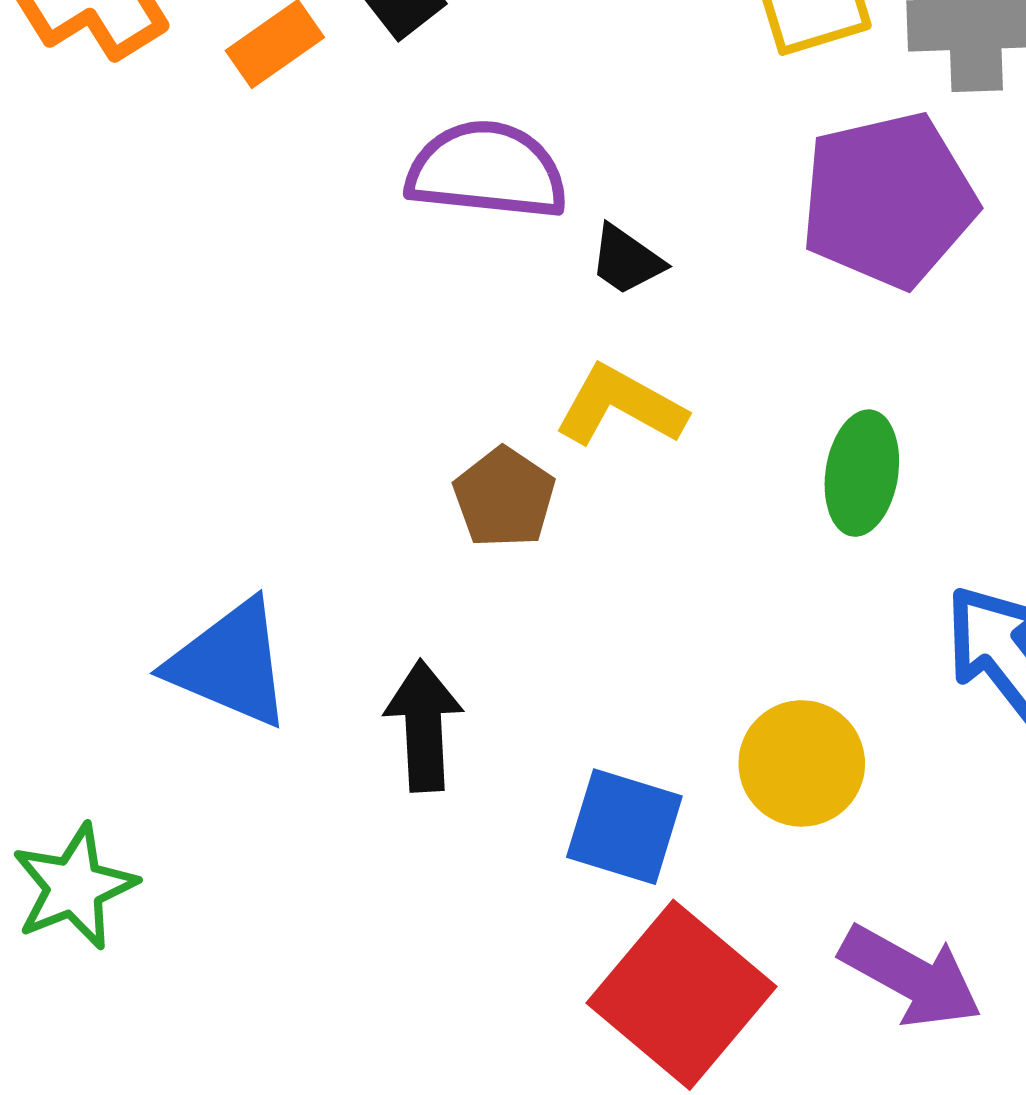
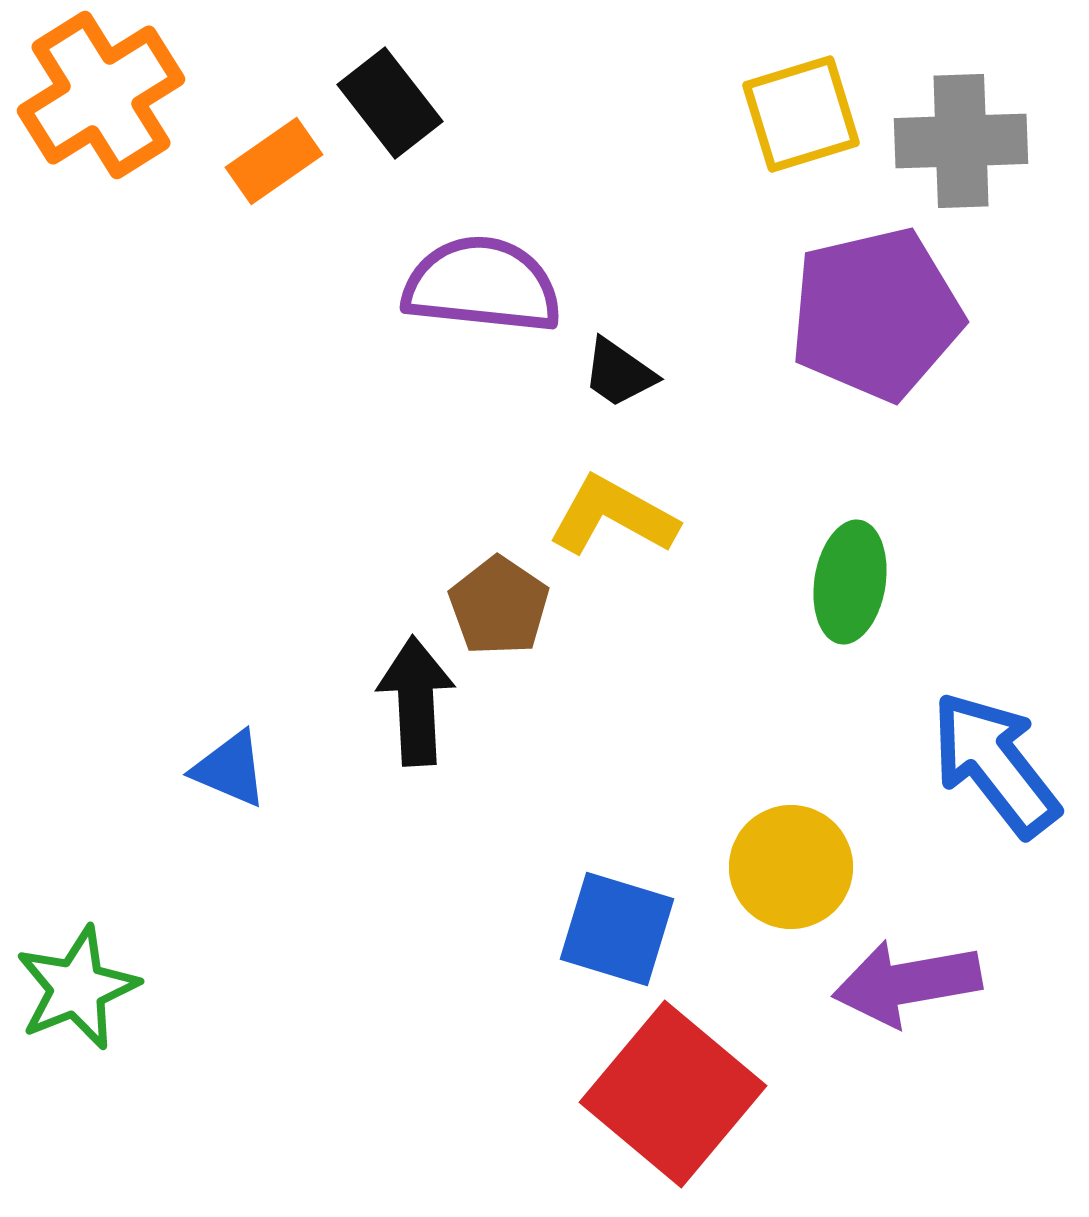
blue triangle: (230, 664) -> (230, 769), size x0.6
black arrow: (424, 726) -> (416, 701), moved
purple arrow: (911, 976) -> (907, 983), moved, turned 141

